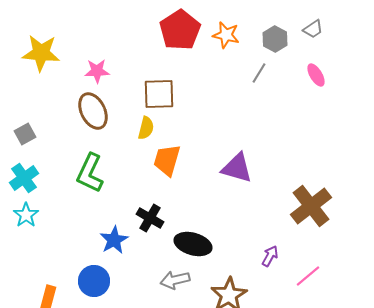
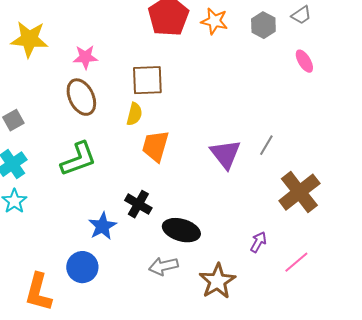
gray line: (259, 73) -> (266, 145), moved
purple triangle: (237, 168) -> (225, 154), turned 36
green L-shape: (90, 173) -> (78, 159), turned -135

